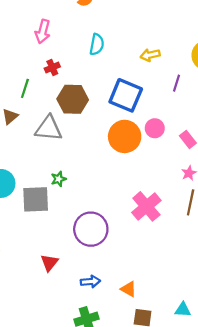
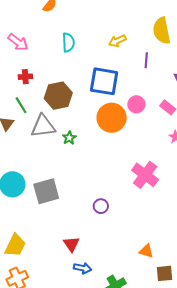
pink arrow: (43, 32) -> (18, 42), turned -55
red cross: (52, 67) -> (25, 77), moved, turned 32
green line: (25, 88) -> (21, 105), moved, turned -36
green star: (59, 179) -> (69, 138), moved
purple circle: (91, 229) -> (101, 206), size x0.5
blue arrow: (90, 282) -> (83, 268), moved, turned 30

